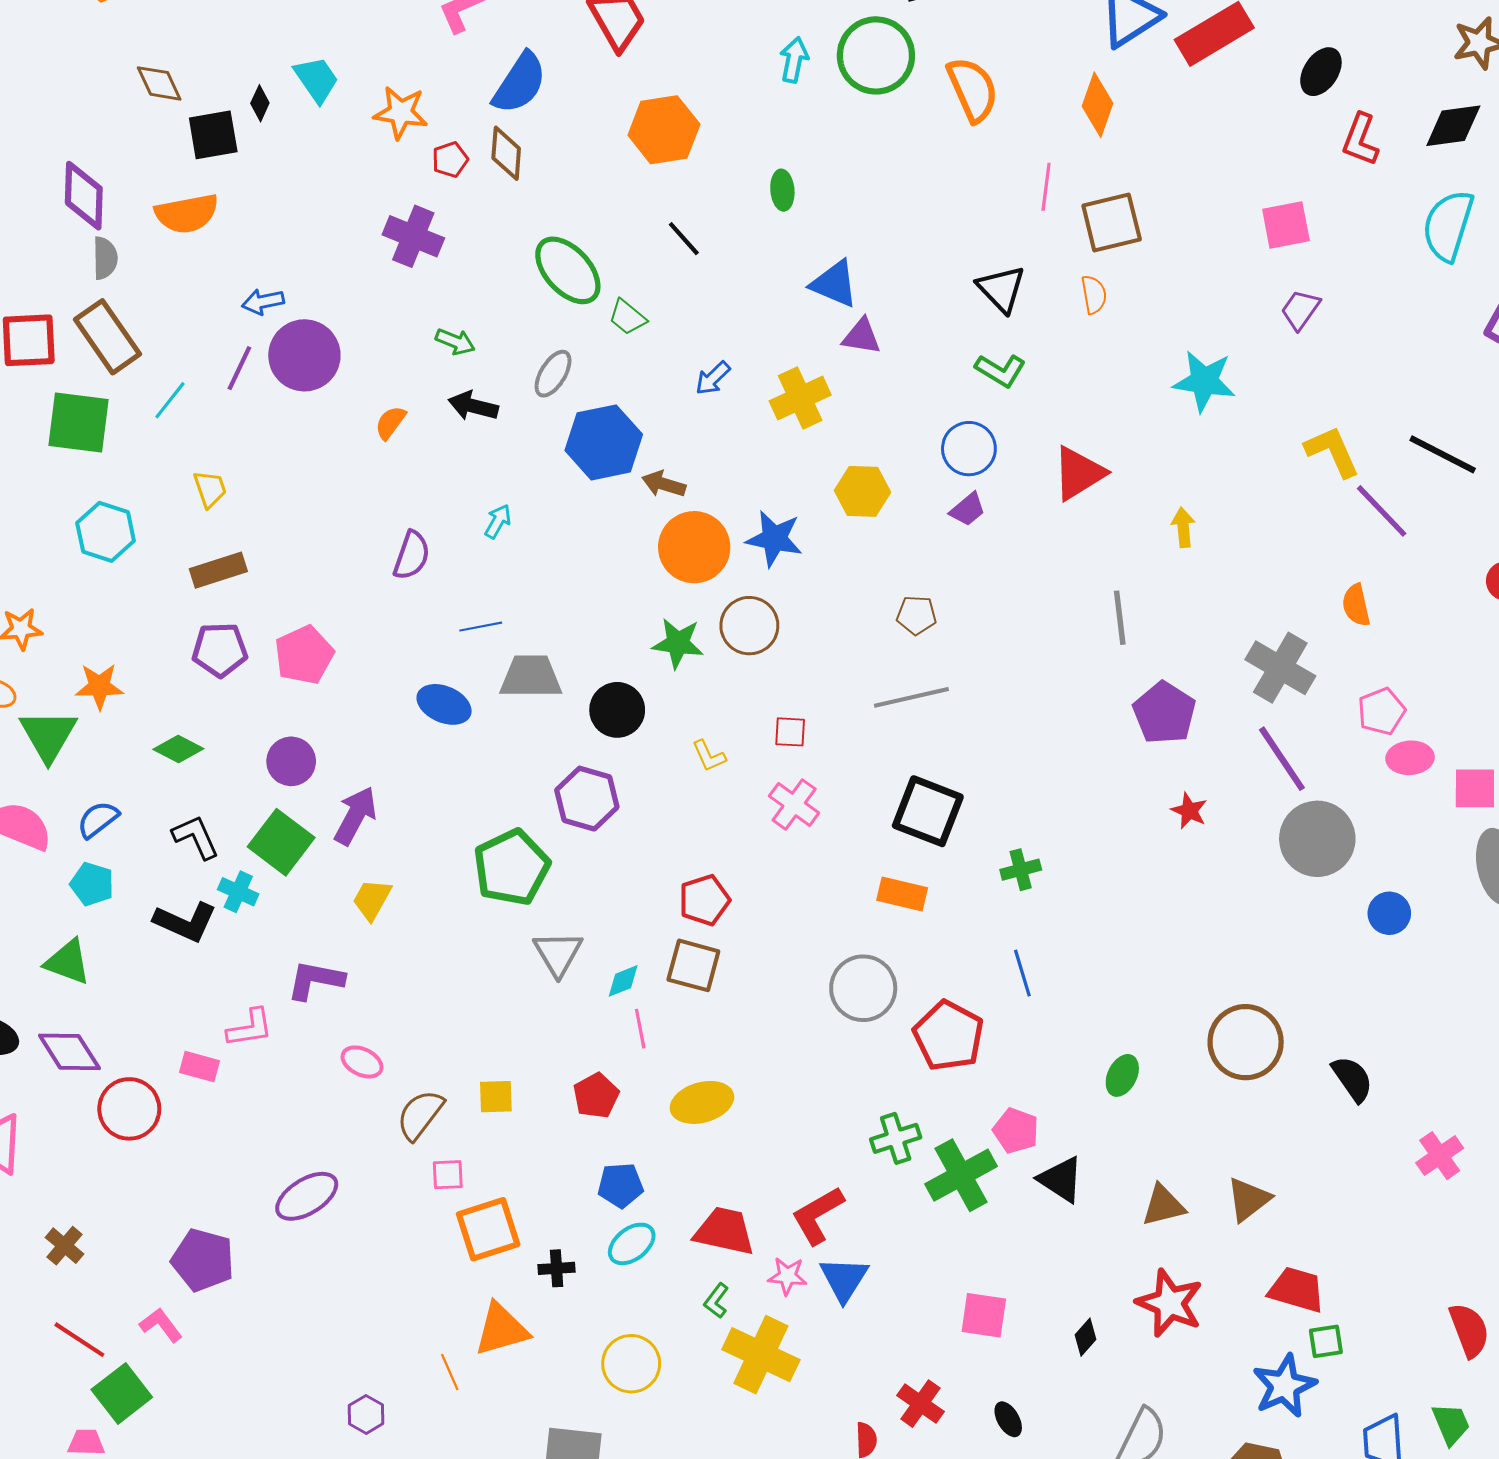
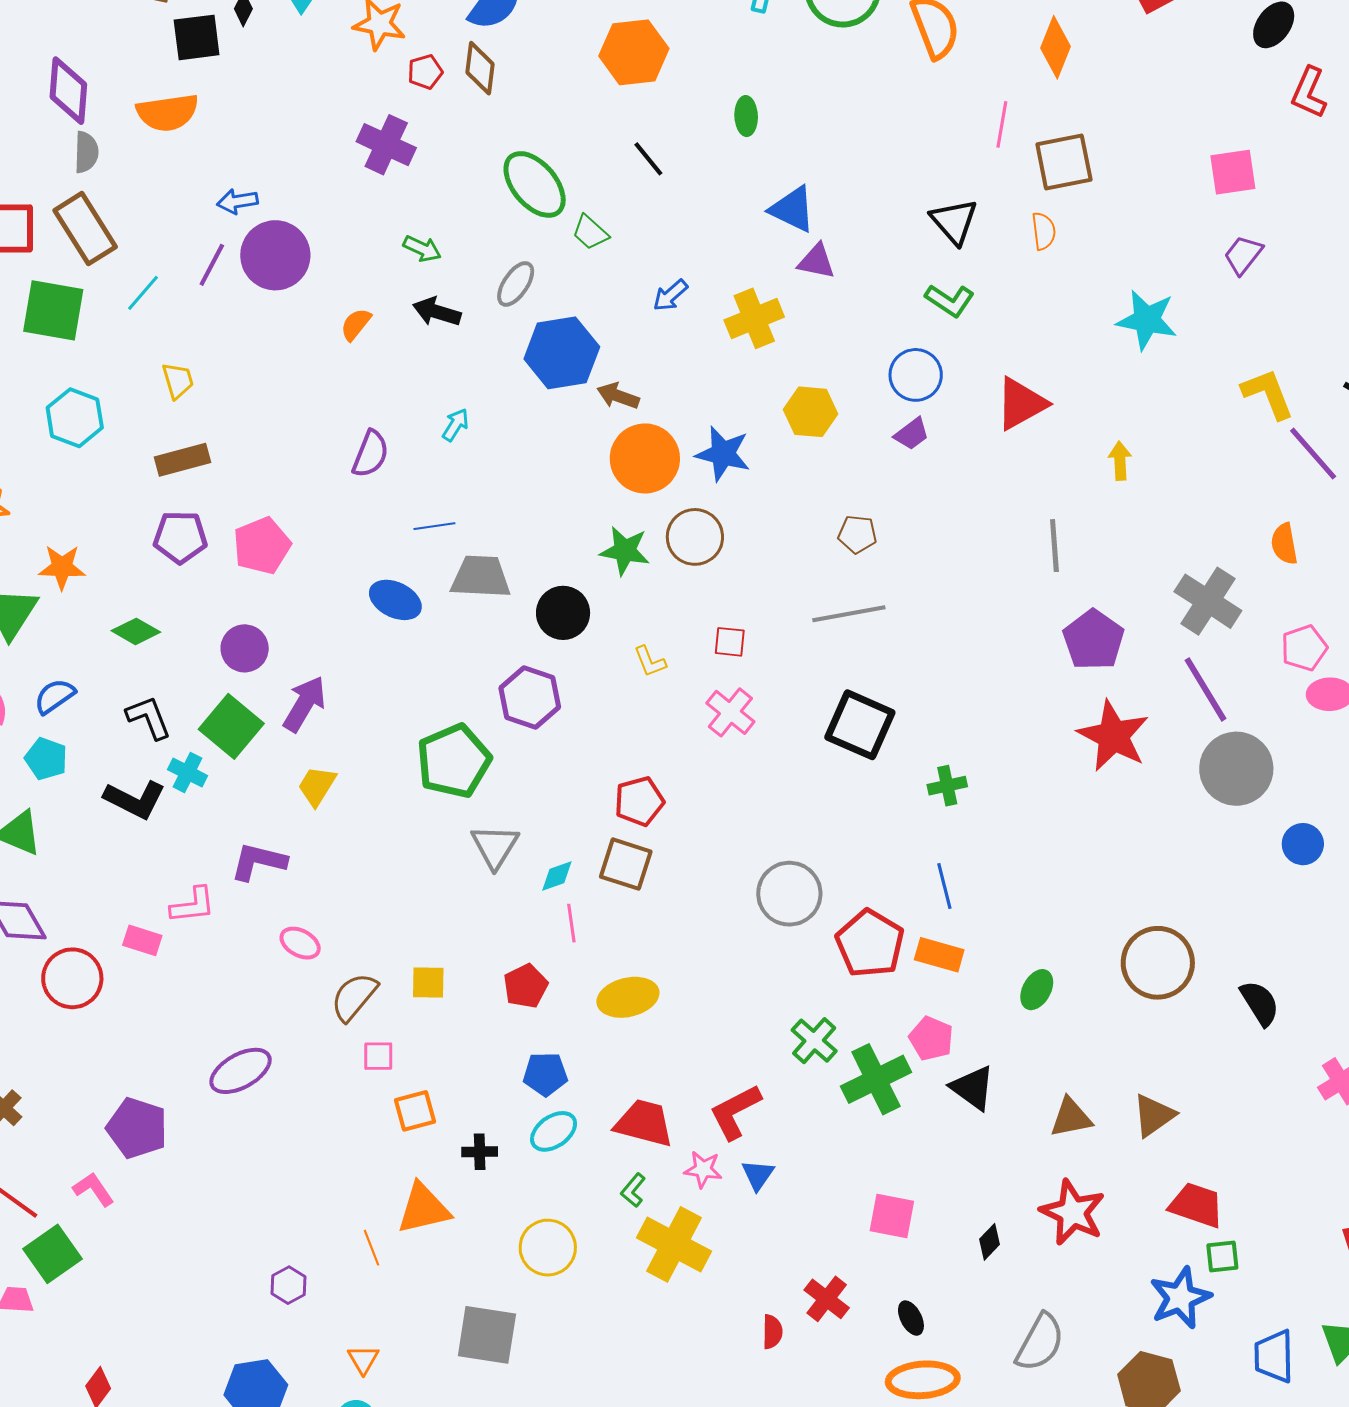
red star: (1189, 811) -> (1113, 736), size x2.0
orange rectangle: (902, 894) -> (939, 955), moved
green cross: (896, 1138) -> (814, 1041), turned -33
orange square: (488, 1229) -> (415, 1111), size x0.7
blue triangle: (844, 1279) -> (758, 1175), size x0.7

